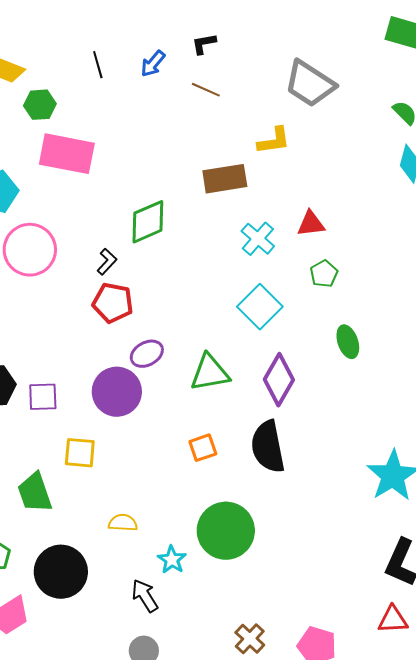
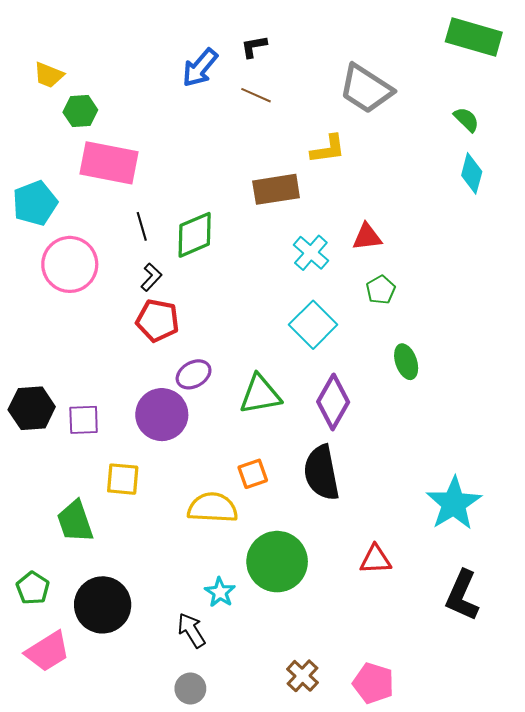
blue arrow: (153, 64) -> (200, 68), size x1.4
black line: (98, 65) -> (142, 226), moved
yellow semicircle: (123, 523) -> (213, 508), moved, size x1.6
red triangle: (393, 620) -> (375, 559), moved

